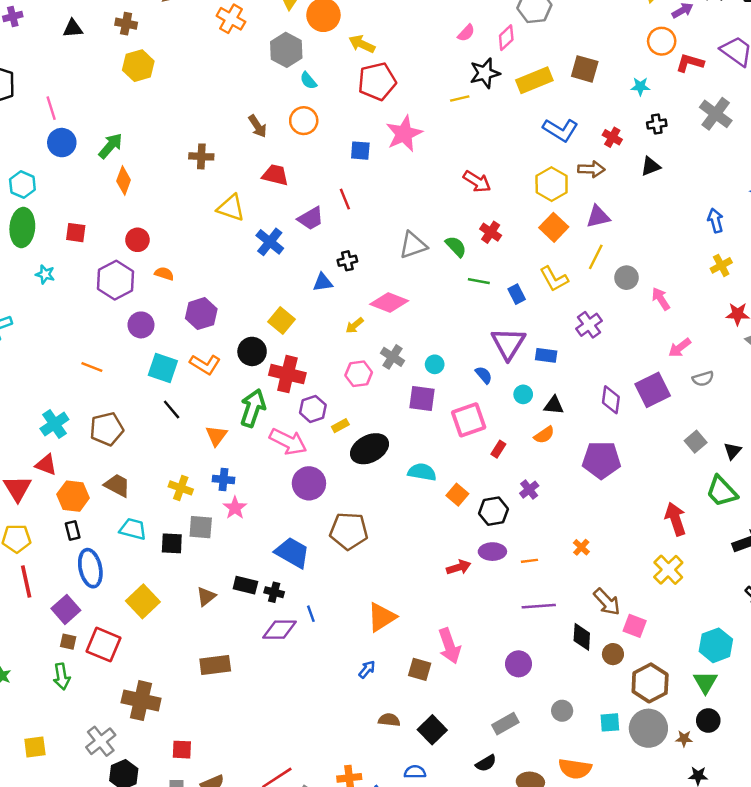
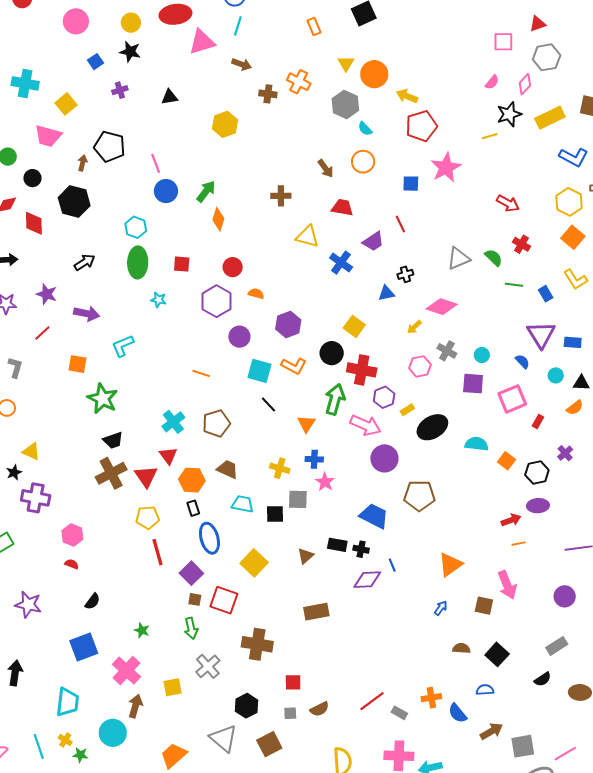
brown cross: (126, 24) -> (268, 94), moved
red triangle: (46, 465) -> (168, 456), turned 36
orange line: (529, 561) -> (519, 544), moved
gray cross: (101, 741) -> (208, 666), moved

